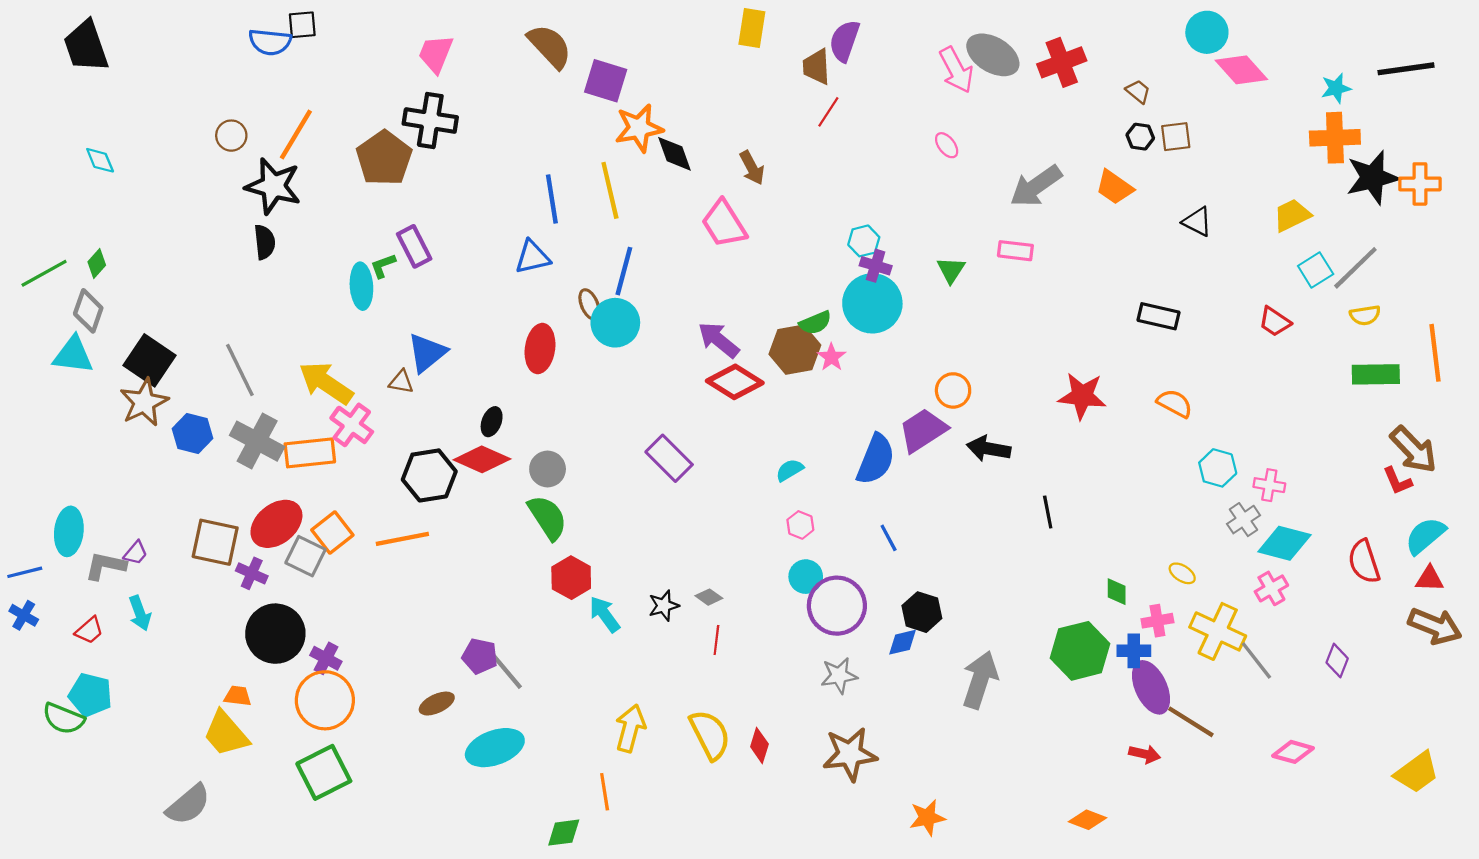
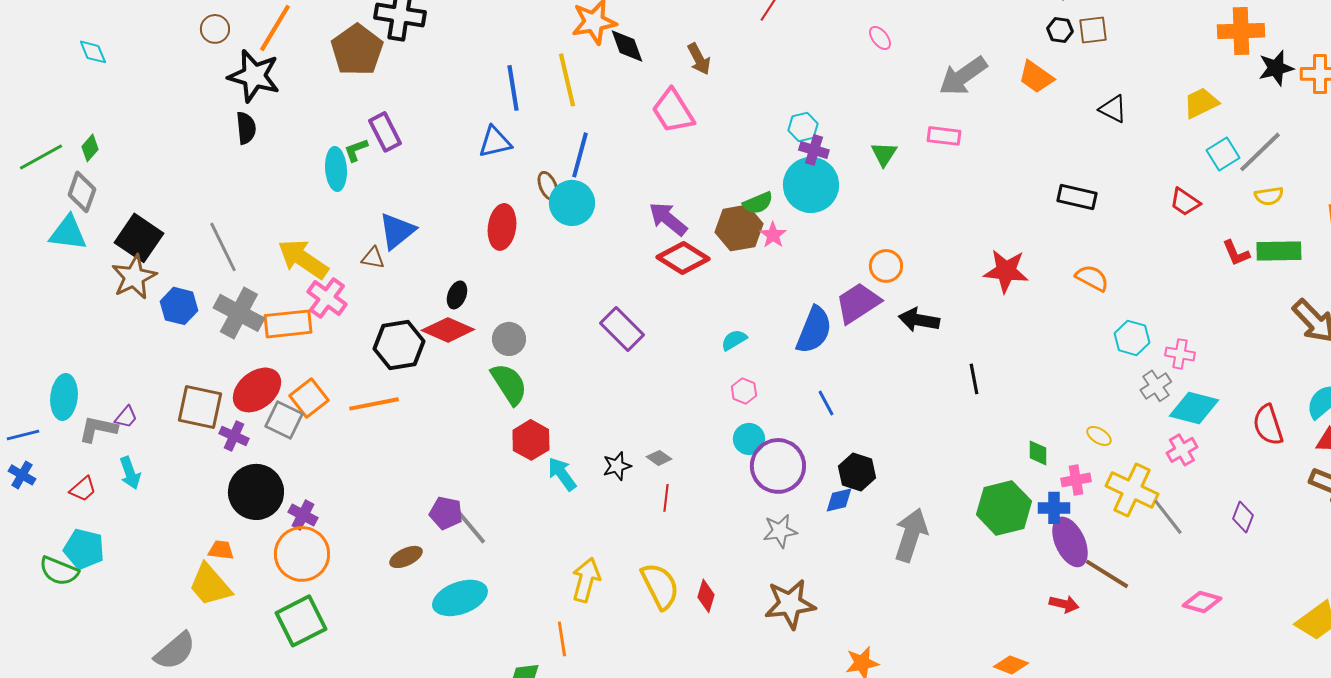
black star: (1373, 177) -> (1276, 68), size x0.7
red L-shape: (1397, 481) -> (1236, 253), moved

